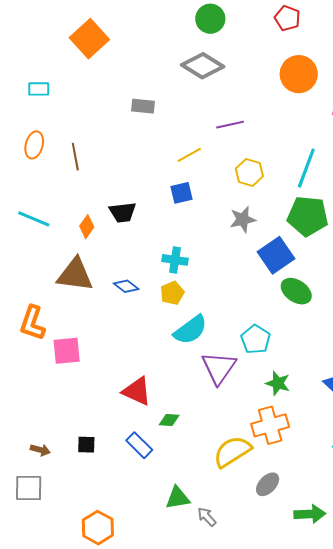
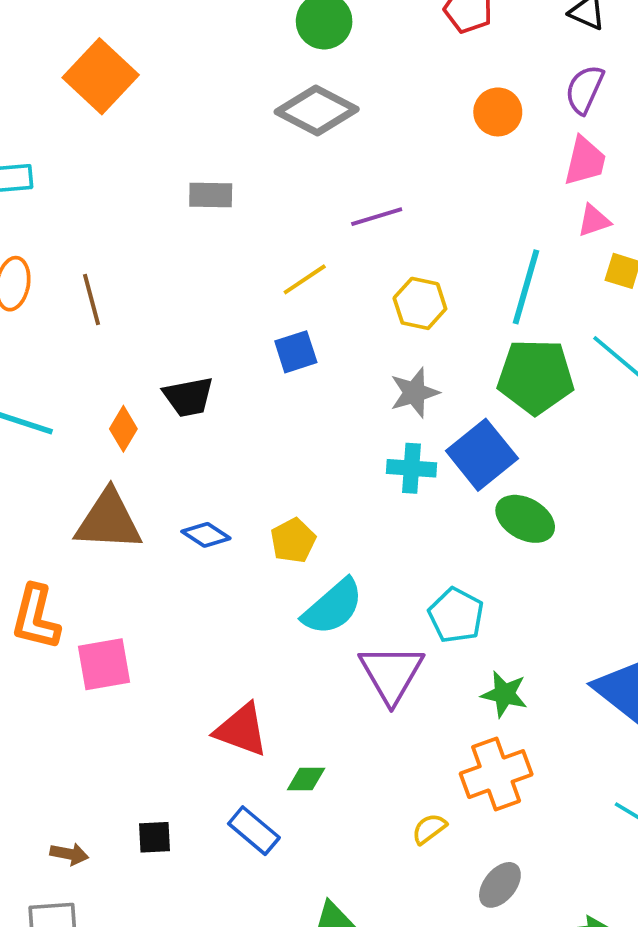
orange circle: (299, 74) -> (498, 112), size x0.7
cyan cross: (175, 260) -> (411, 468), moved
yellow semicircle: (232, 452) -> (429, 829), size x0.5

